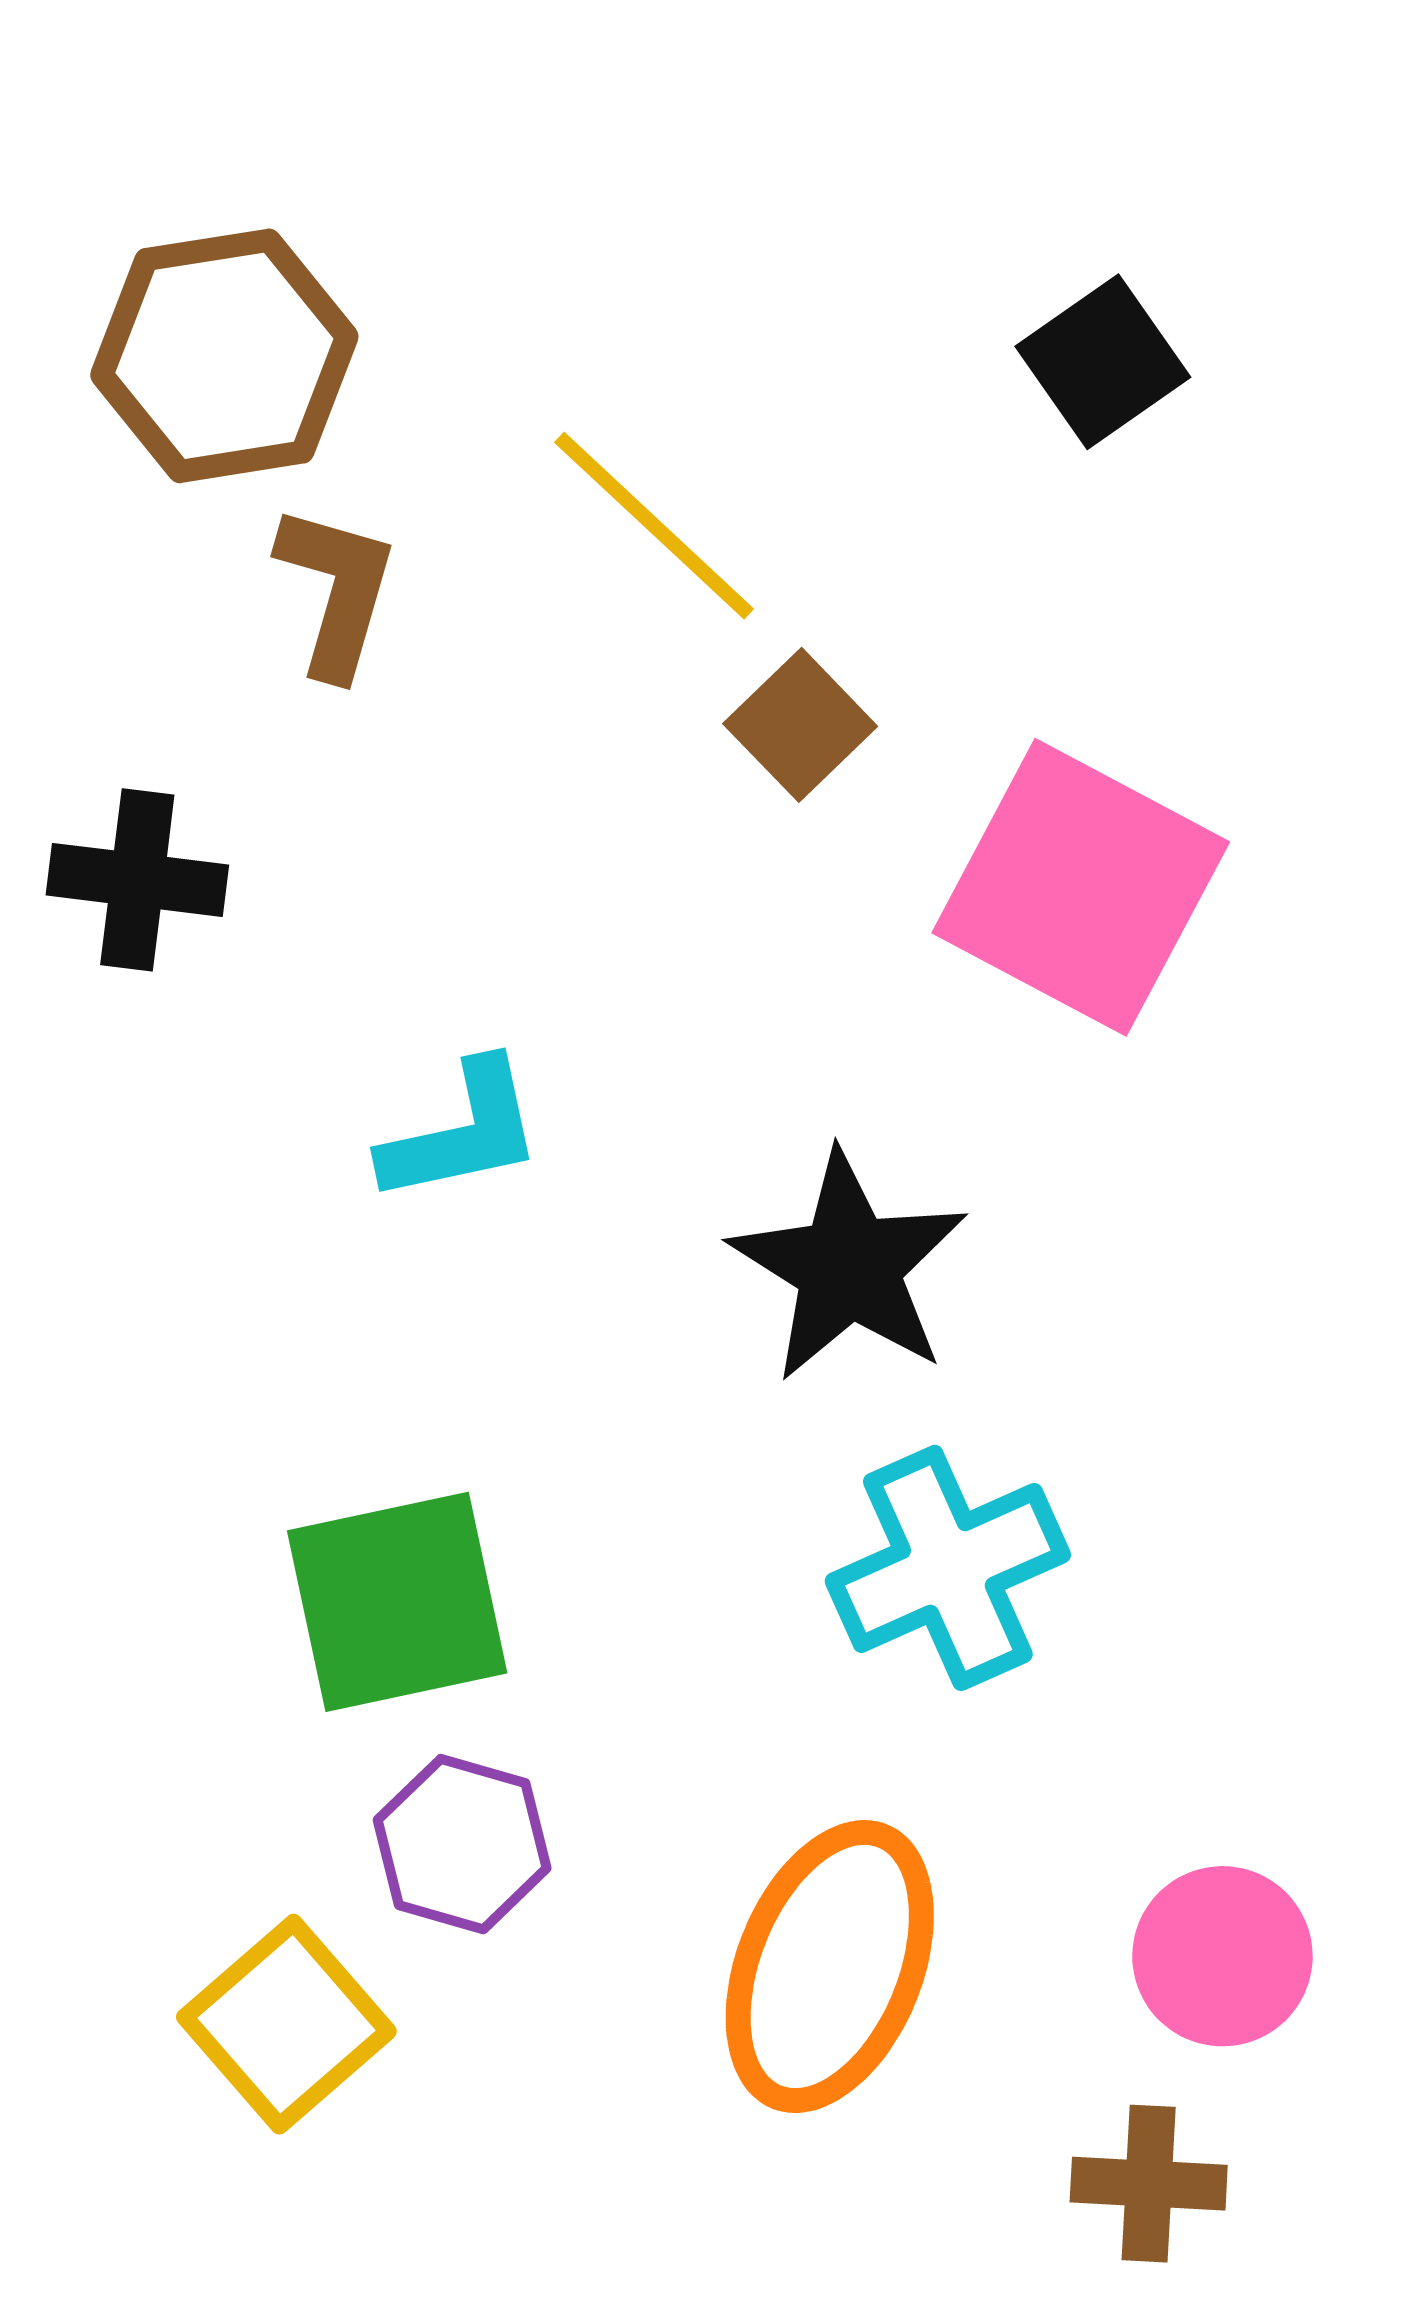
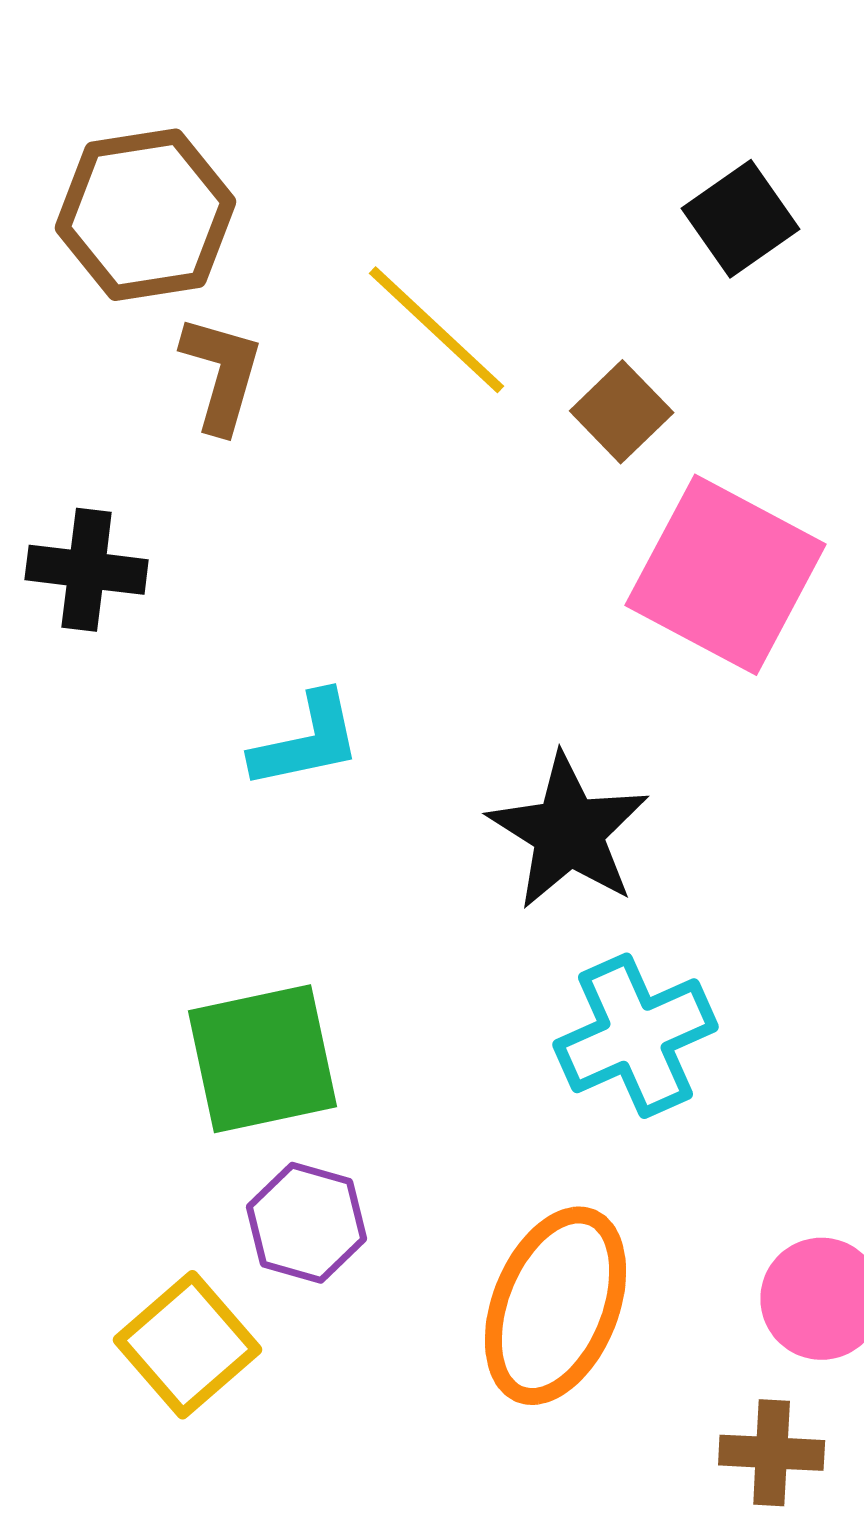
brown square: (800, 725) -> (622, 412), moved

